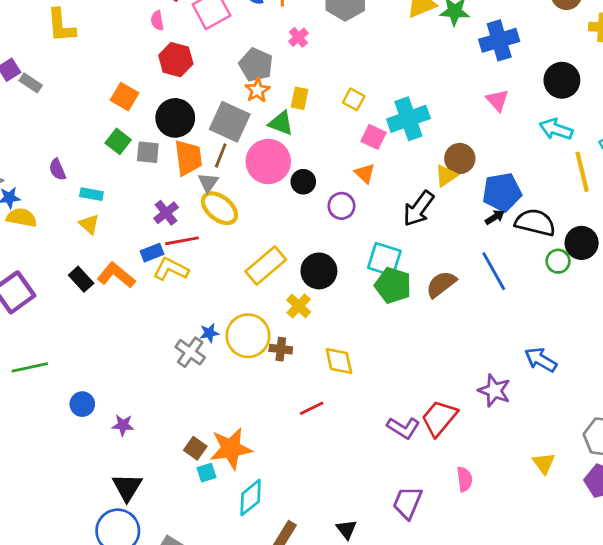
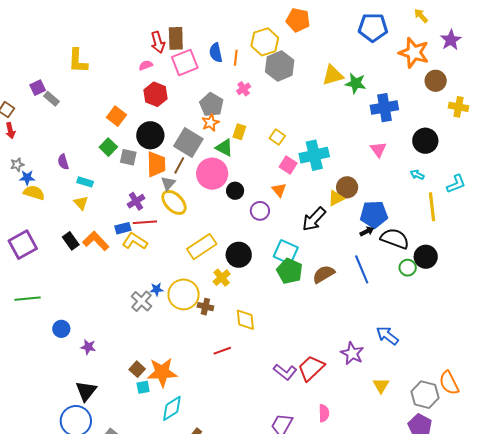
pink semicircle: (157, 20) -> (146, 65), turned 72
cyan arrow: (556, 129) -> (417, 175), size x0.6
yellow triangle: (544, 463) -> (381, 385), moved

